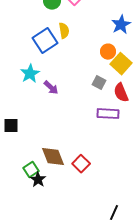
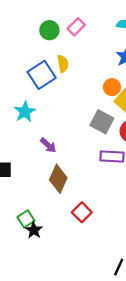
gray square: (99, 83) -> (102, 122), size x1.5
purple arrow: (51, 88) -> (48, 145), moved
brown diamond: (53, 157) -> (58, 179), moved, turned 45

